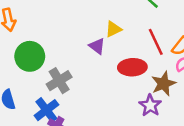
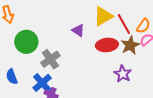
yellow triangle: (113, 29) -> (103, 16), moved, size x1.5
brown star: (164, 84) -> (130, 45), moved

